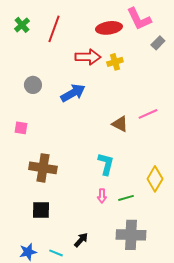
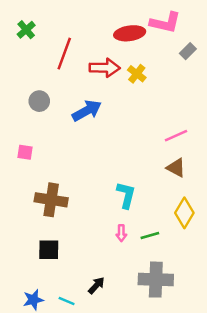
pink L-shape: (139, 19) -> (165, 23), turned -52
red line: (54, 29) -> (64, 54), moved
yellow cross: (115, 62) -> (137, 74), turned -35
brown triangle: (120, 124) -> (176, 168), moved

